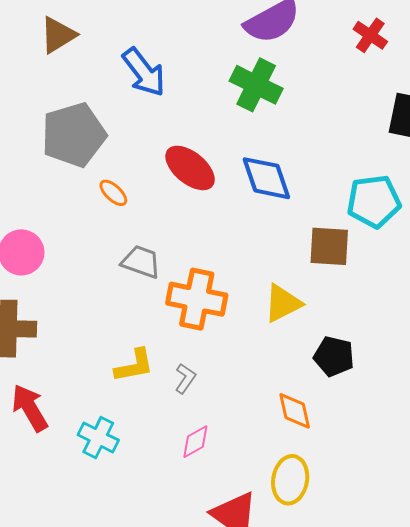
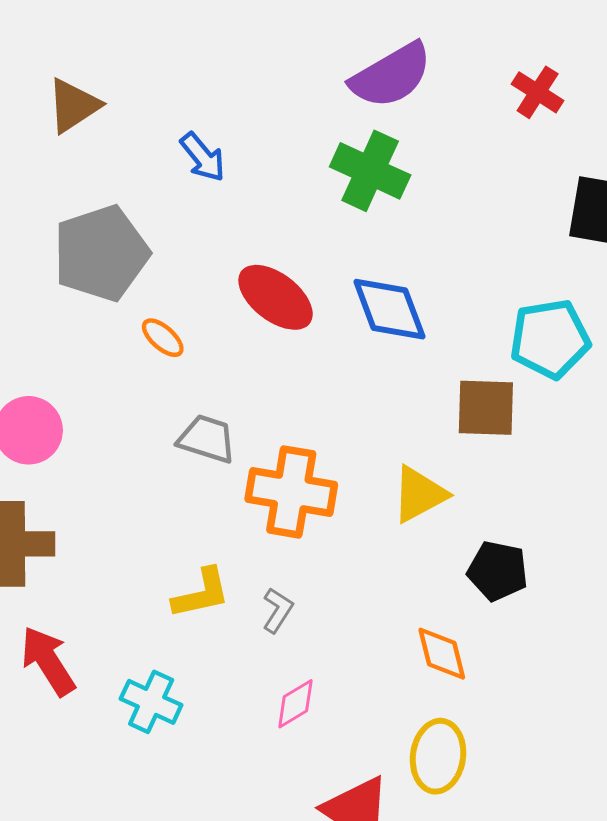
blue arrow: (144, 72) -> (203, 157), size x0.7

